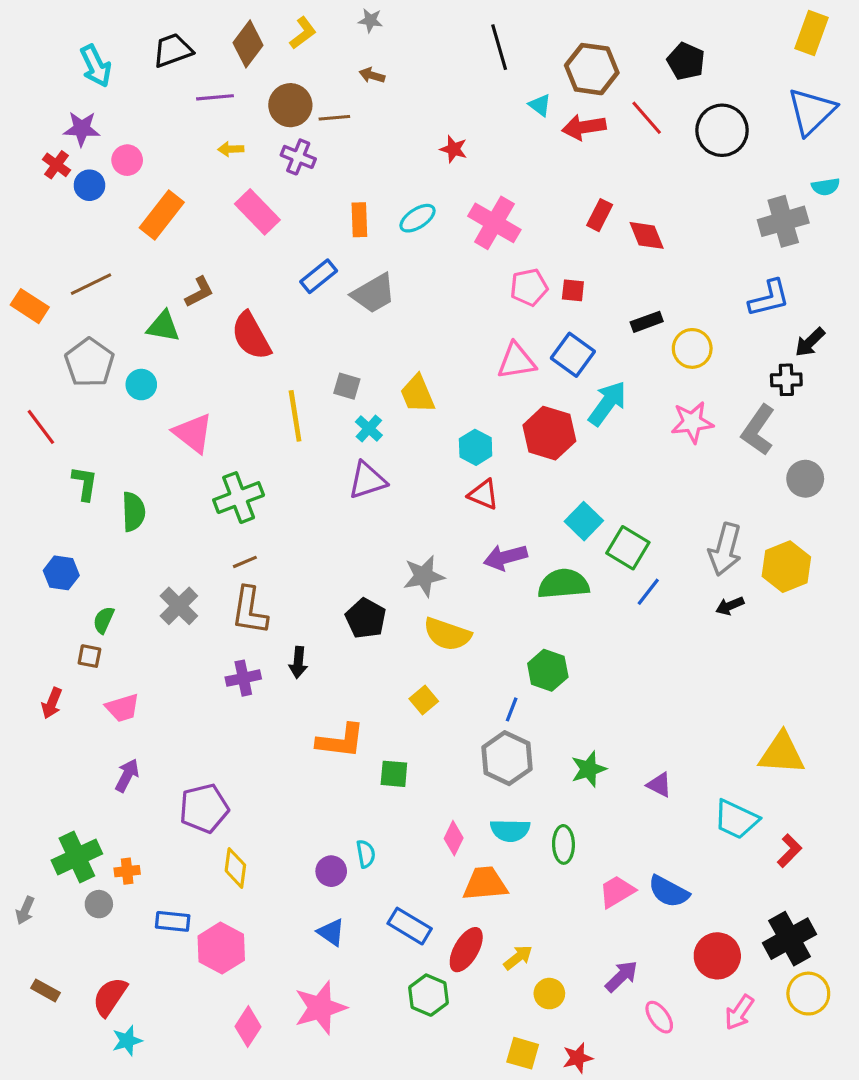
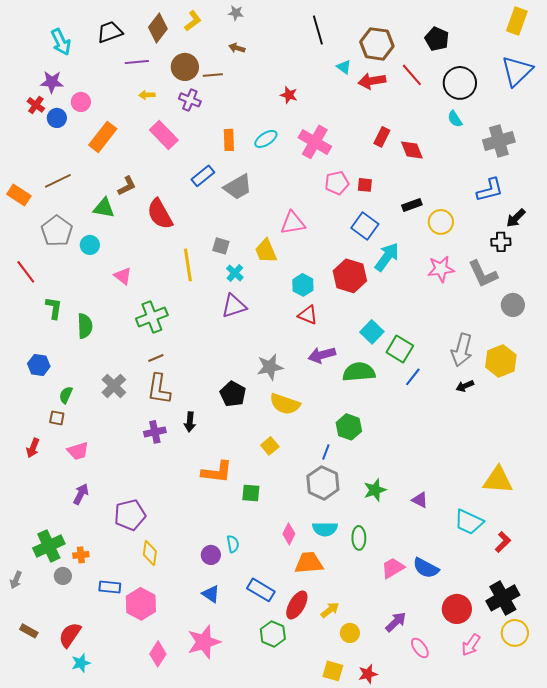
cyan semicircle: (826, 187) -> (455, 119), moved, turned 66
pink triangle: (516, 361) -> (293, 223), moved
gray L-shape: (758, 430) -> (483, 274), turned -60
pink triangle: (193, 433) -> (123, 276), size x0.7

